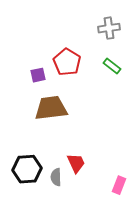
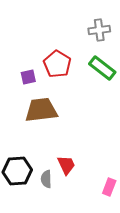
green rectangle: (112, 66) -> (102, 68), size x1.5

